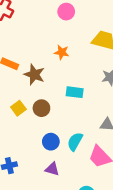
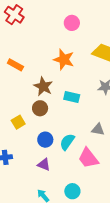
orange star: (62, 52) -> (64, 60), size x1.5
brown star: (34, 75) -> (43, 86), moved
yellow square: (18, 108) -> (18, 122), moved

